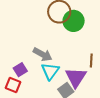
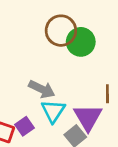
purple square: (20, 70) -> (24, 126), moved

